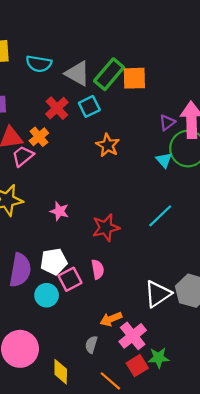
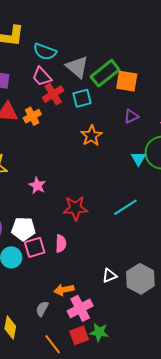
purple triangle: (167, 123) -> (131, 116), moved
pink trapezoid: (23, 156) -> (42, 77), moved, turned -105
white triangle: (158, 294) -> (110, 276), size x0.6

